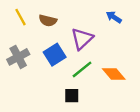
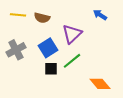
yellow line: (20, 17) -> (18, 15), turned -56
orange diamond: (114, 74) -> (100, 84), moved
black square: (72, 96) -> (51, 69), moved

